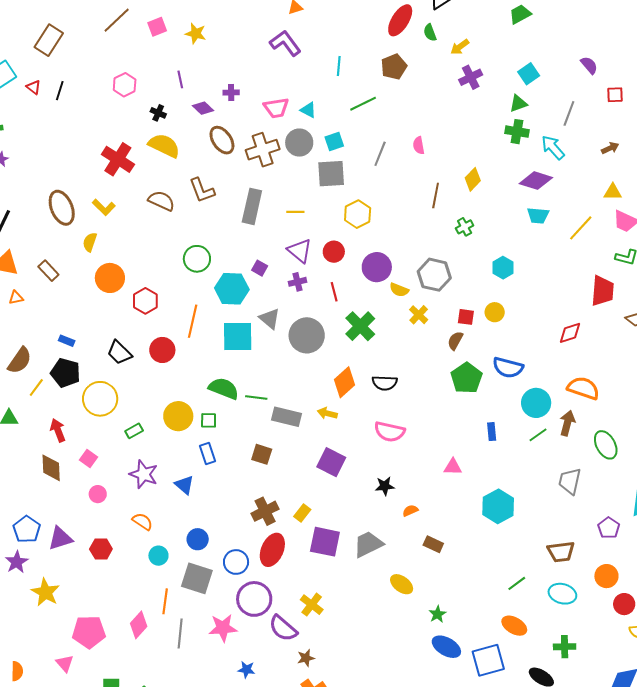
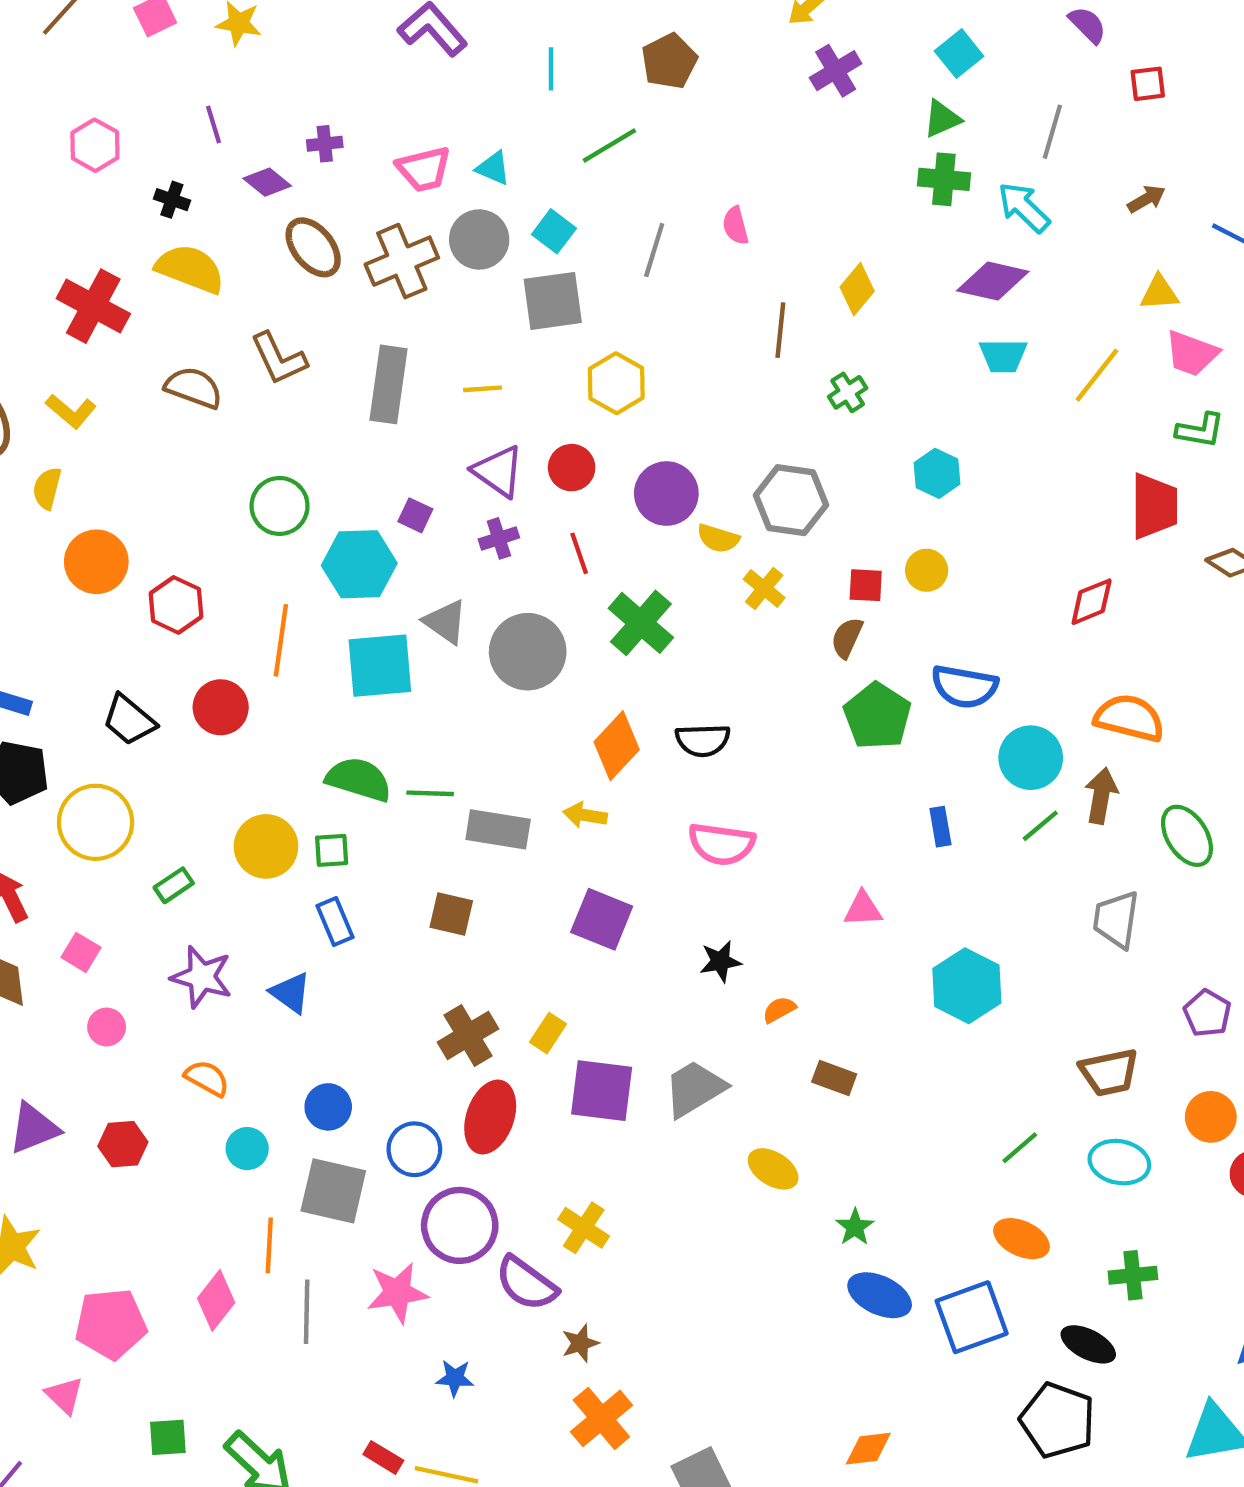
cyan square: (334, 141) -> (554, 231), turned -30

